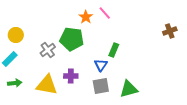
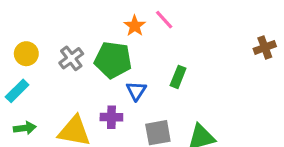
gray cross: (48, 50) -> (71, 58), moved
blue triangle: (101, 65) -> (136, 91), moved

